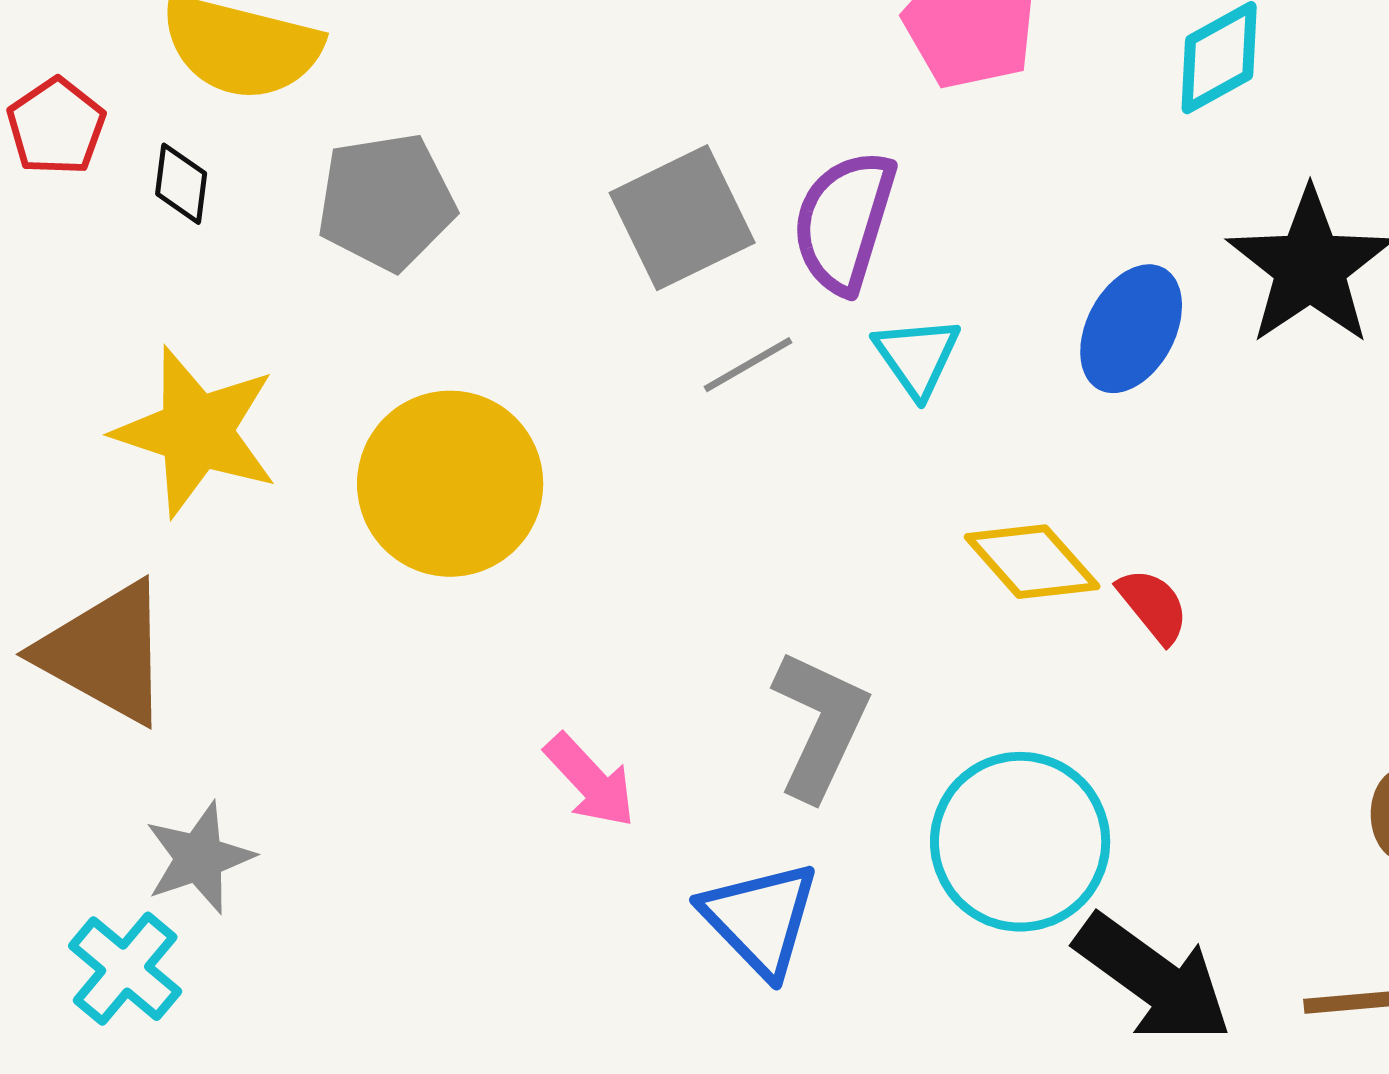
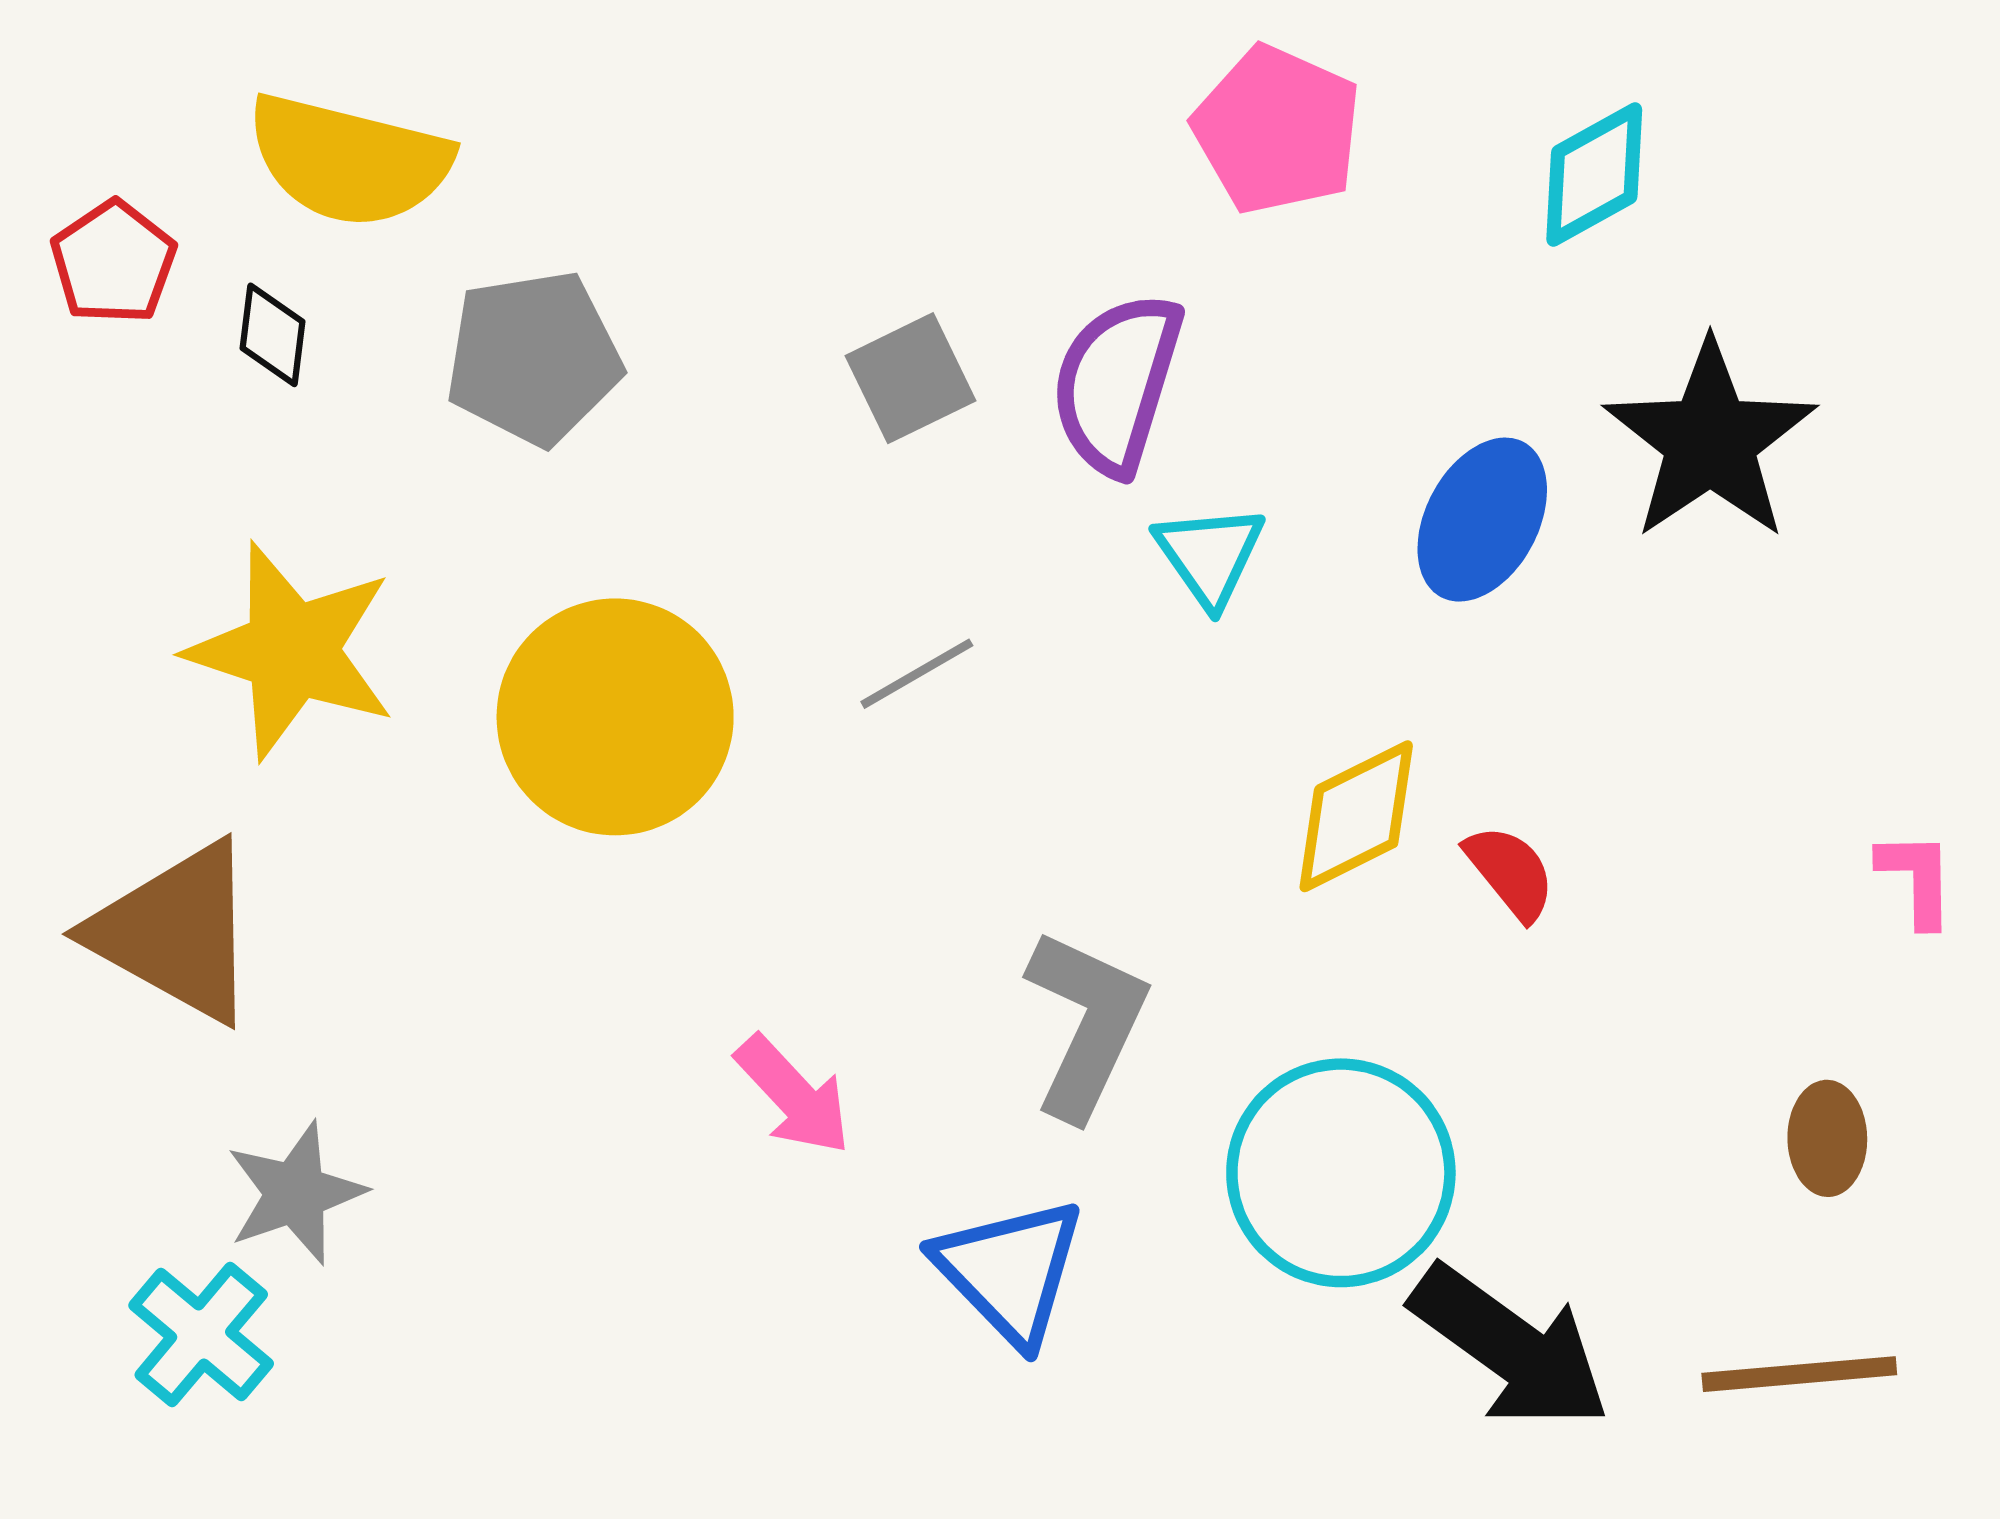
gray square: (682, 218) -> (910, 378), size x0.7
gray line: (748, 365) -> (917, 674), moved
yellow diamond: (1032, 562) -> (1356, 816), turned -75

